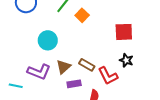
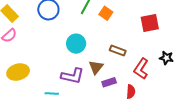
black star: (126, 60) -> (166, 58), moved
brown rectangle: (87, 65) -> (118, 50), moved
red L-shape: (108, 76) -> (141, 69), turned 70

